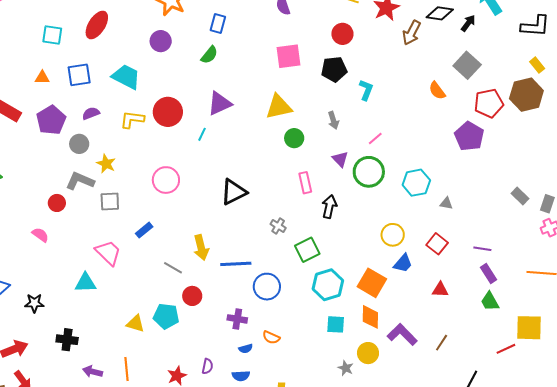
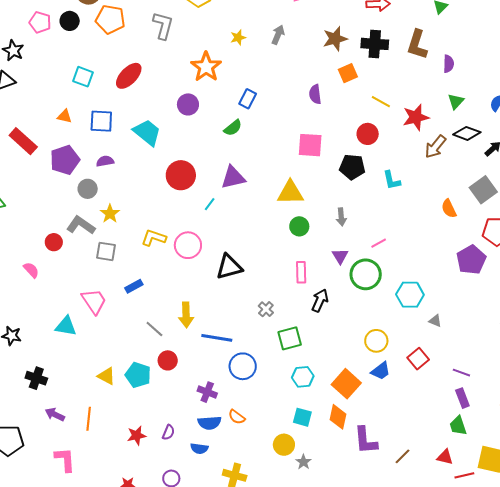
cyan L-shape: (366, 90) -> (392, 180), moved, turned 135
yellow L-shape: (132, 119) -> (154, 238), moved
pink circle: (166, 180) -> (188, 245), moved
cyan hexagon: (328, 285) -> (303, 377), size x0.7
red triangle: (440, 290) -> (445, 457), moved
purple L-shape: (402, 334) -> (366, 440), turned -152
blue semicircle: (246, 349) -> (209, 423), size x1.6
yellow circle: (368, 353) -> (284, 445), moved

